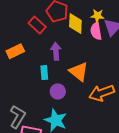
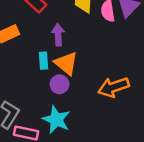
orange triangle: (79, 72) -> (66, 63), moved

